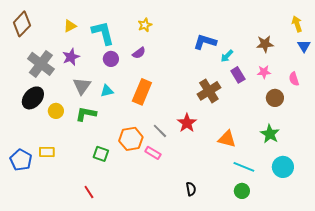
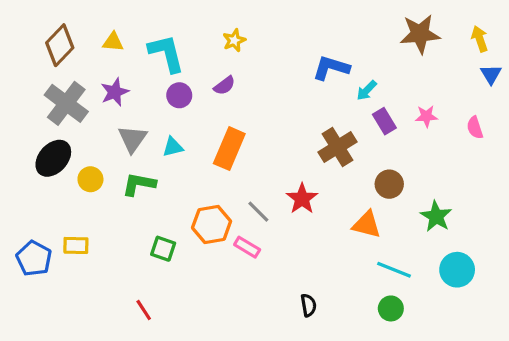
brown diamond: (22, 24) -> (60, 45), moved
yellow triangle: (70, 26) -> (113, 42), turned 32
brown star: (265, 44) -> (420, 34), moved, size x1.4
brown circle: (275, 98) -> (389, 184), moved

